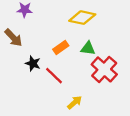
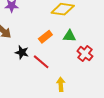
red cross: (104, 69) -> (85, 54), size x0.7
yellow arrow: (75, 102) -> (61, 84), turned -48

